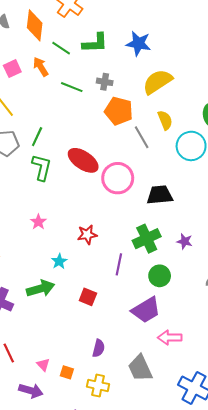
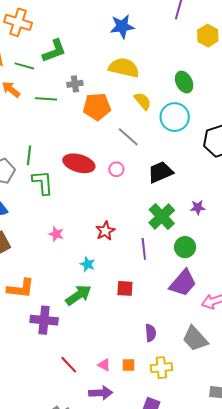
blue star: (139, 44) -> (122, 26), moved
yellow semicircle: (157, 82) -> (124, 68), turned 64
gray line: (142, 137) -> (128, 137), moved
pink circle: (118, 178) -> (116, 169), size x0.5

